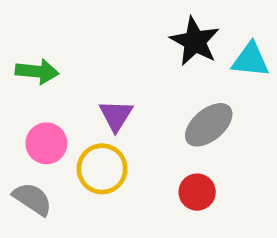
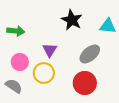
black star: (195, 41) -> (72, 20), moved
red circle: (197, 192) -> (85, 83), size x1.5

